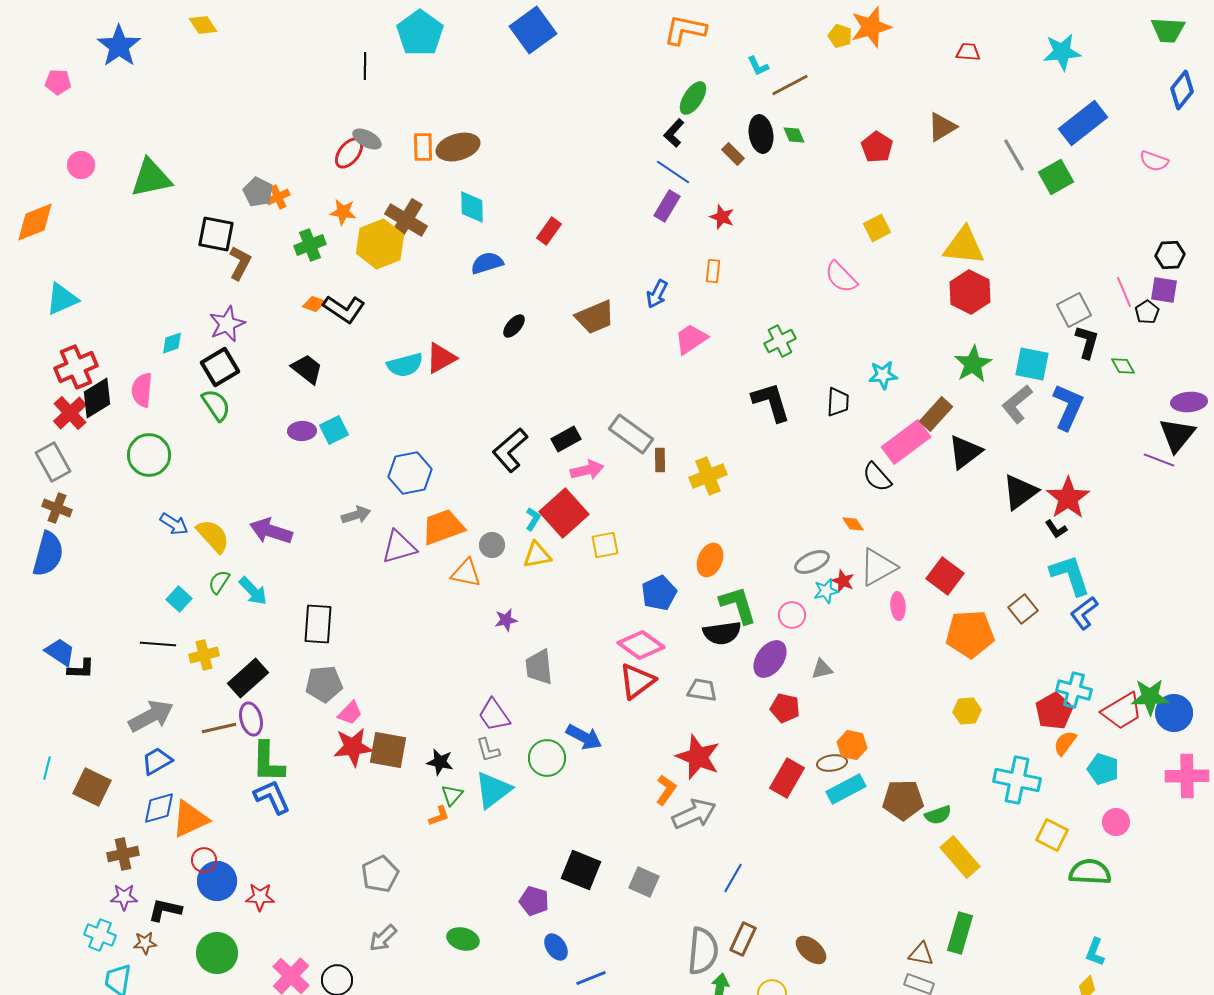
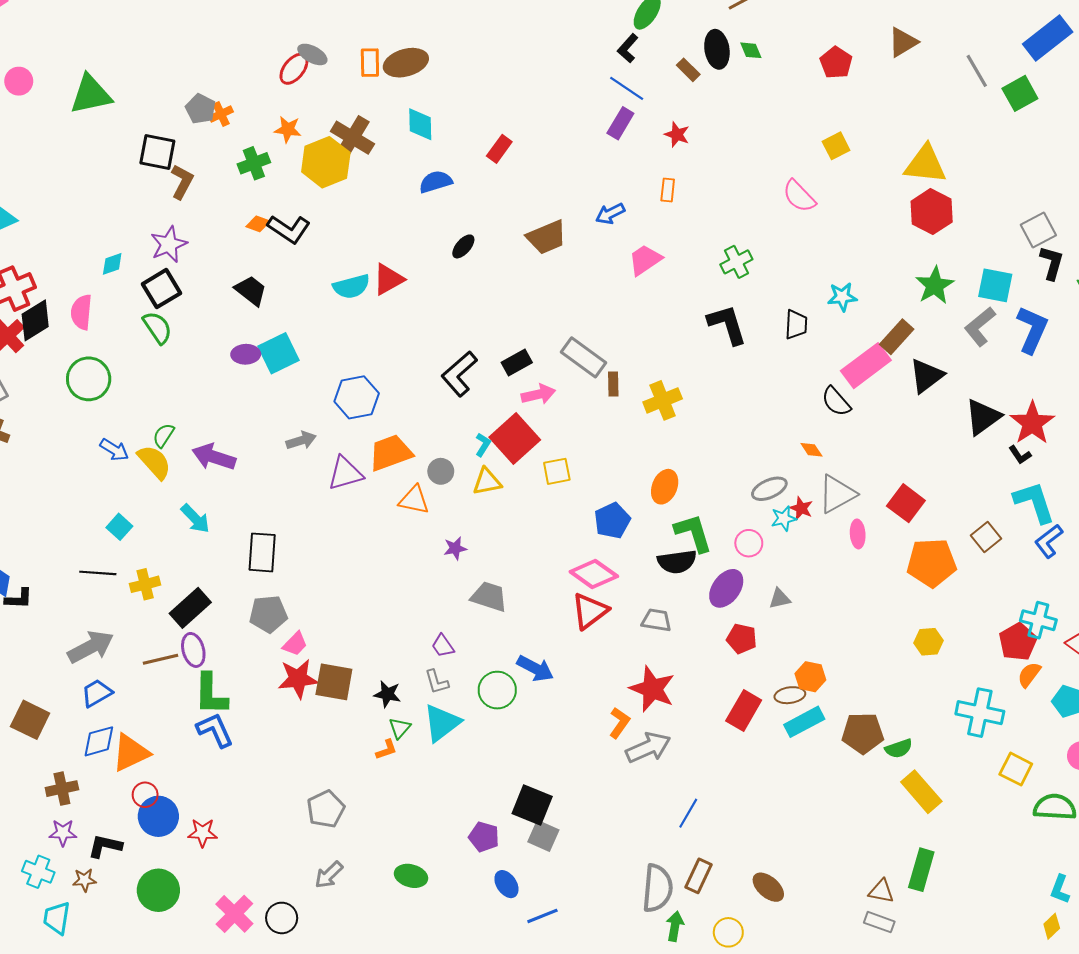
blue arrow: (657, 294) -> (610, 214), turned 36
cyan square: (334, 430) -> (279, 353), size x1.4
green semicircle: (219, 582) -> (164, 435), moved
gray trapezoid: (539, 667) -> (489, 597), turned 114
purple trapezoid: (494, 715) -> (443, 646), size x0.7
gray square: (644, 882) -> (543, 836), moved

